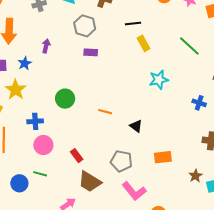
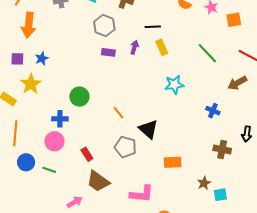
purple arrow: (46, 46) -> (134, 47), moved
orange line: (105, 112) -> (119, 113), turned 32
blue cross: (35, 121) -> (60, 119), moved
black triangle: (136, 126) -> (148, 129), size x1.5
gray pentagon: (121, 161) -> (125, 147), moved
blue circle: (19, 183) -> (26, 162), moved
pink L-shape: (134, 191) -> (142, 194), turned -50

